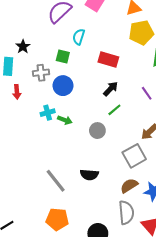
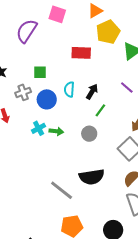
cyan semicircle: (79, 37) -> (69, 89), moved
red rectangle: (108, 60) -> (81, 53), moved
black semicircle: (89, 175) -> (92, 177), size x1.4

